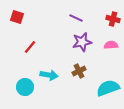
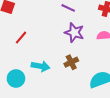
purple star: (82, 42) -> (74, 32), turned 30

